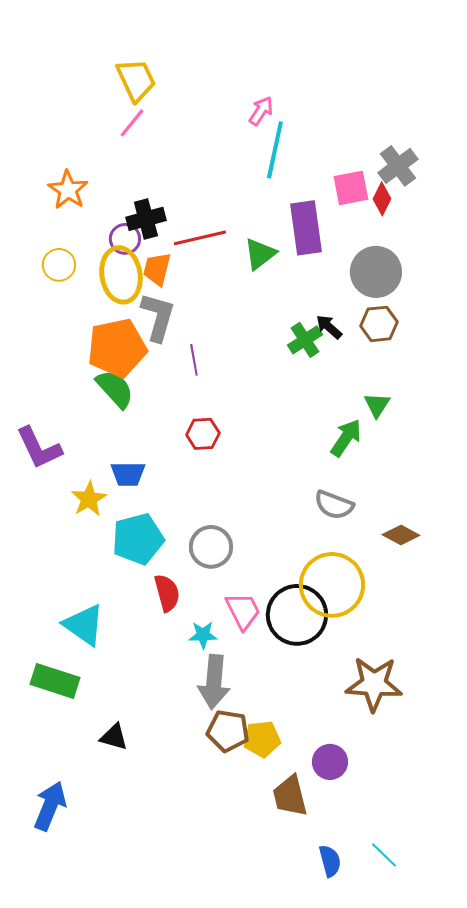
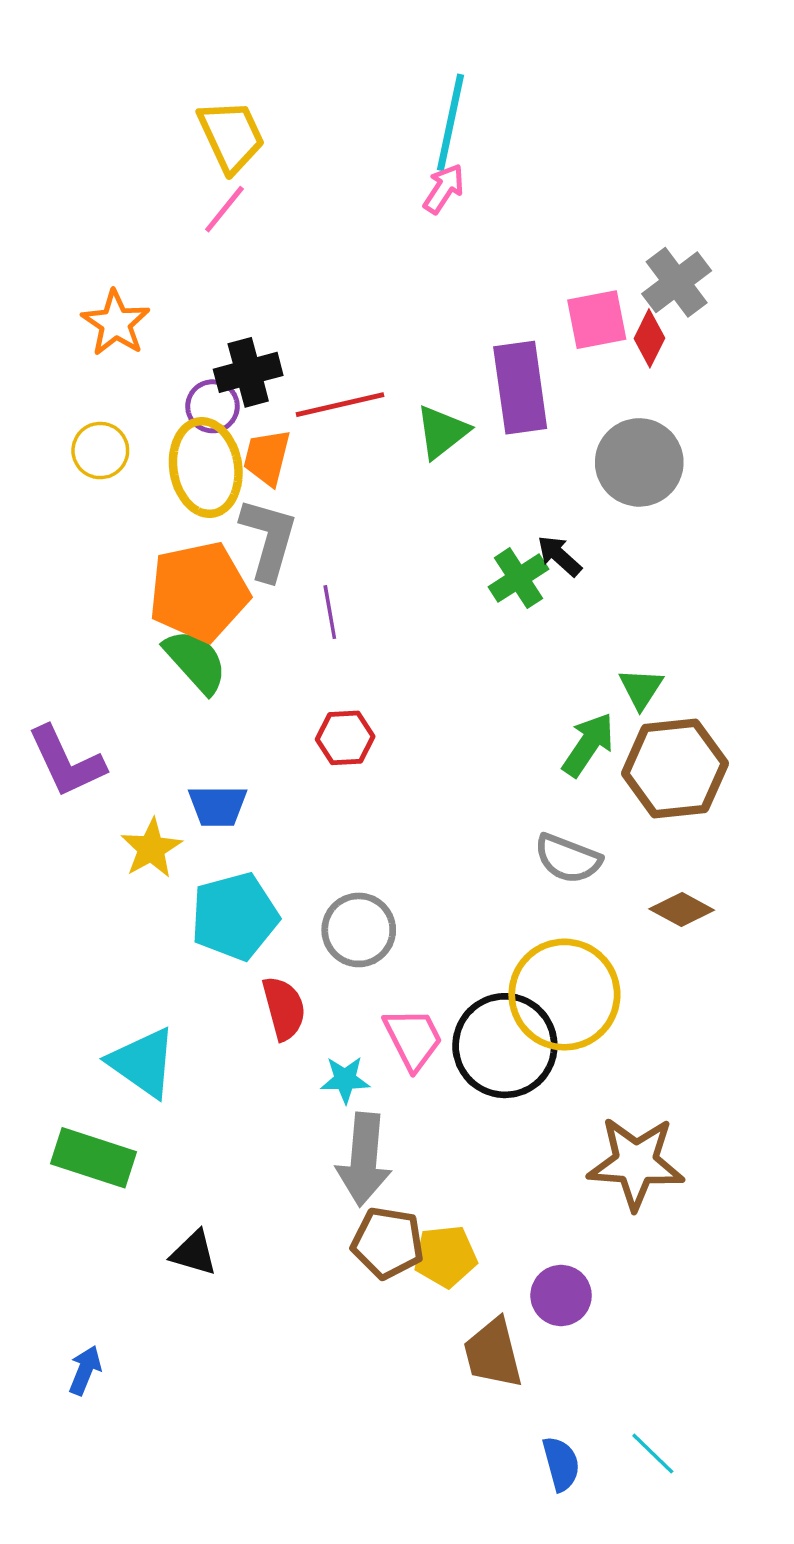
cyan line: (275, 150) -> (451, 122), moved
brown hexagon: (379, 324) -> (675, 768), moved, size x1.6
blue arrow: (50, 806) -> (85, 1370), size x0.6

